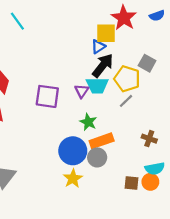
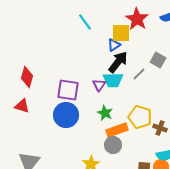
cyan line: (17, 21) -> (85, 22), moved
yellow pentagon: (127, 79) -> (140, 117), moved
gray line: (126, 101) -> (139, 74), moved
blue circle: (73, 151) -> (66, 115), moved

